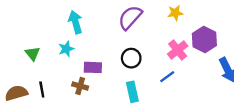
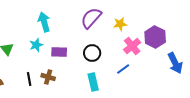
yellow star: (175, 13) -> (120, 24), moved
purple rectangle: (93, 67) -> (59, 52), moved
black line: (42, 89) -> (29, 79), moved

